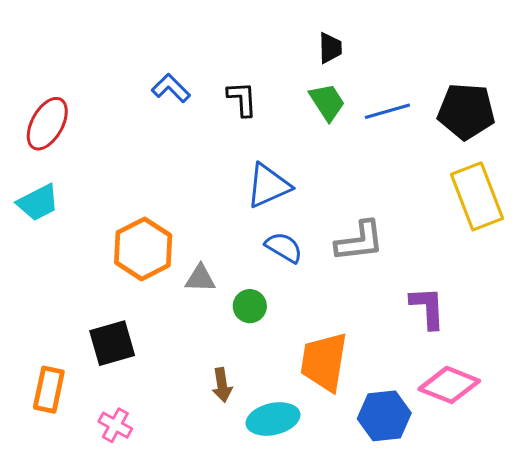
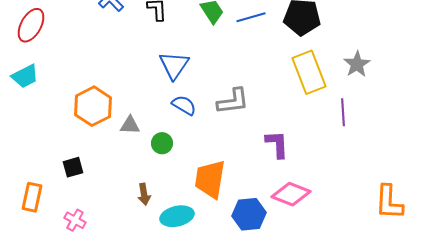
blue triangle: (268, 186) -> (174, 65), turned -32
black square: (112, 343) -> (73, 167), size x0.7

